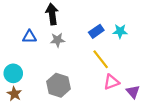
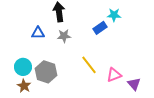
cyan star: (120, 31) -> (114, 15), moved
yellow line: (101, 59) -> (89, 65), moved
gray hexagon: (59, 85) -> (46, 72), moved

